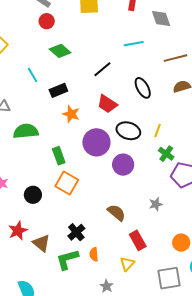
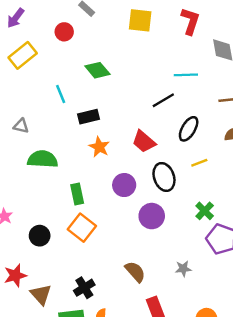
red circle: (47, 21) -> (64, 32), moved
black line: (102, 69) -> (163, 100), moved
black ellipse: (143, 88) -> (189, 129), turned 50
black ellipse: (128, 131) -> (164, 177), turned 45
yellow line: (158, 131) -> (199, 163), moved, turned 40
purple circle: (96, 142) -> (124, 185), size x0.7

